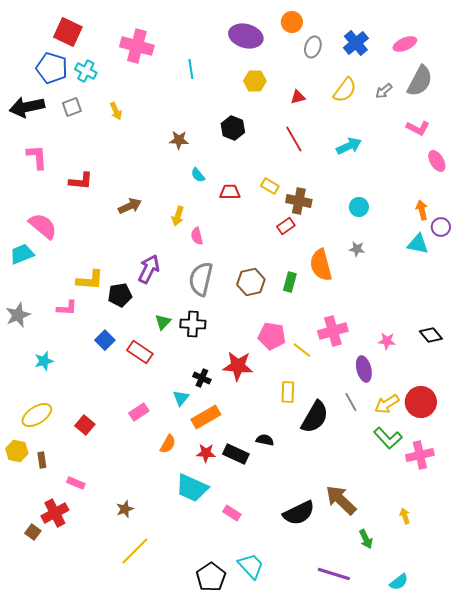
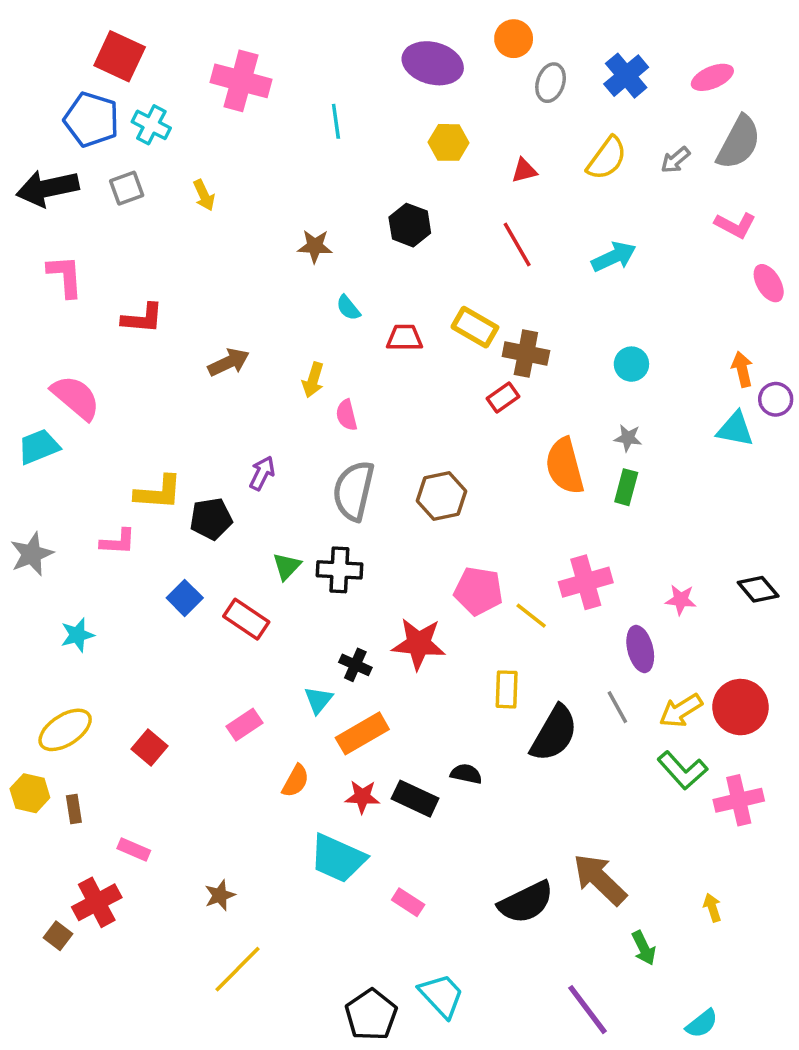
yellow rectangle: (270, 186) -> (475, 327), size x1.4
purple arrow: (149, 269) -> (262, 473), size x0.7
green rectangle: (290, 282) -> (626, 487), moved
purple line: (334, 574) -> (587, 1010), turned 36

